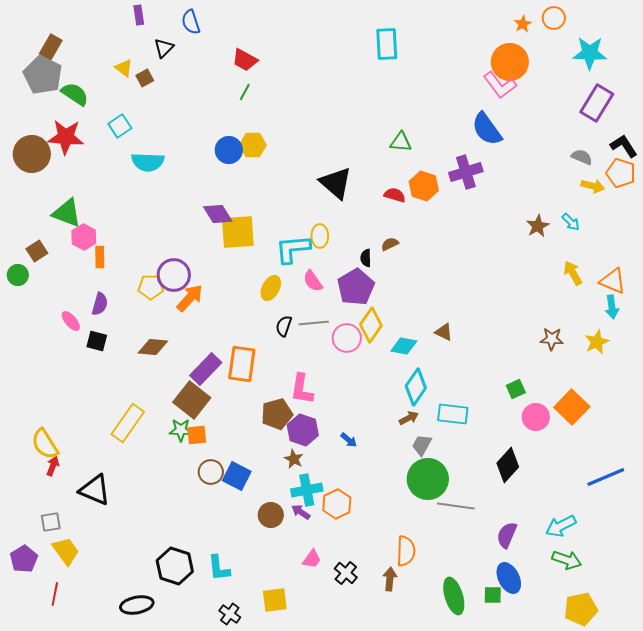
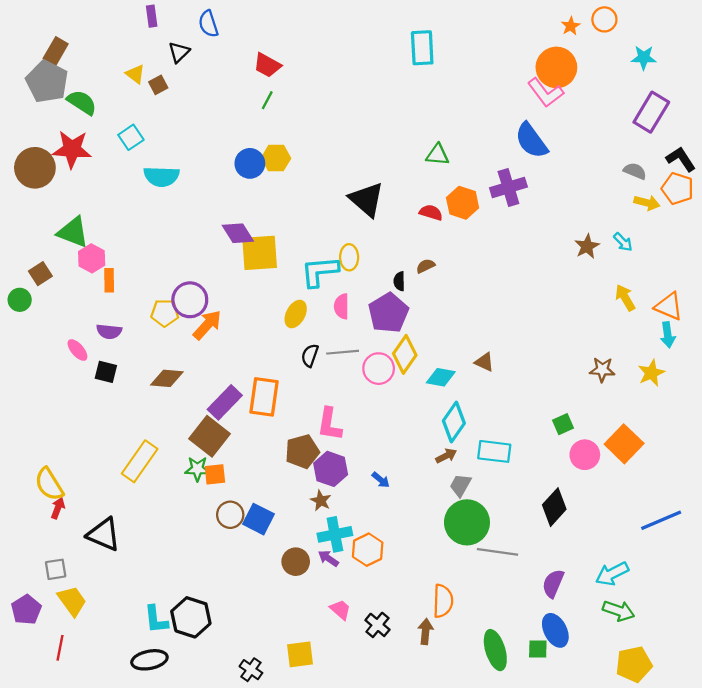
cyan star: (590, 53) -> (644, 58), size x0.7
pink semicircle: (313, 281) -> (341, 306), turned 35
purple semicircle: (100, 304) -> (109, 331), turned 80
pink trapezoid: (312, 559) -> (340, 610), turned -85
cyan L-shape: (219, 568) -> (156, 619), moved

